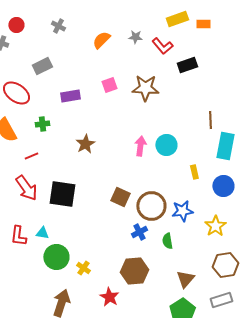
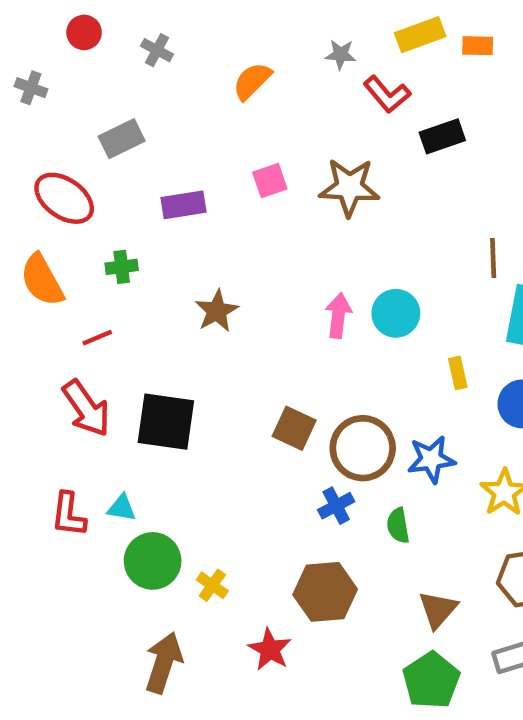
red circle: (16, 25) -> (84, 32), moved
gray star: (135, 37) -> (341, 55), moved

